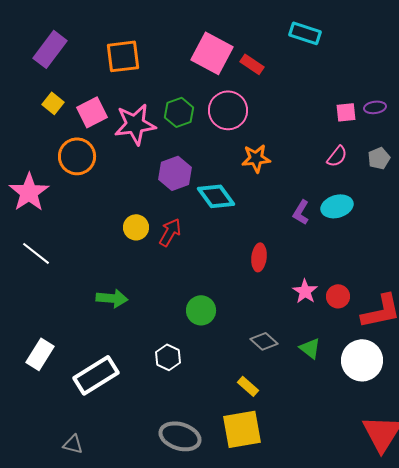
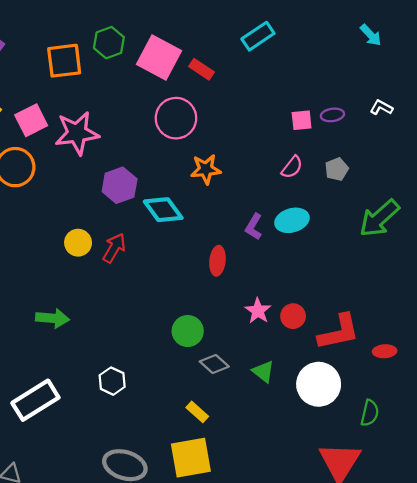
cyan rectangle: (305, 33) -> (258, 36), turned -52
green hexagon: (179, 112) -> (109, 43), moved
red ellipse: (259, 257) -> (217, 261), moved
green circle: (201, 310) -> (188, 331), moved

